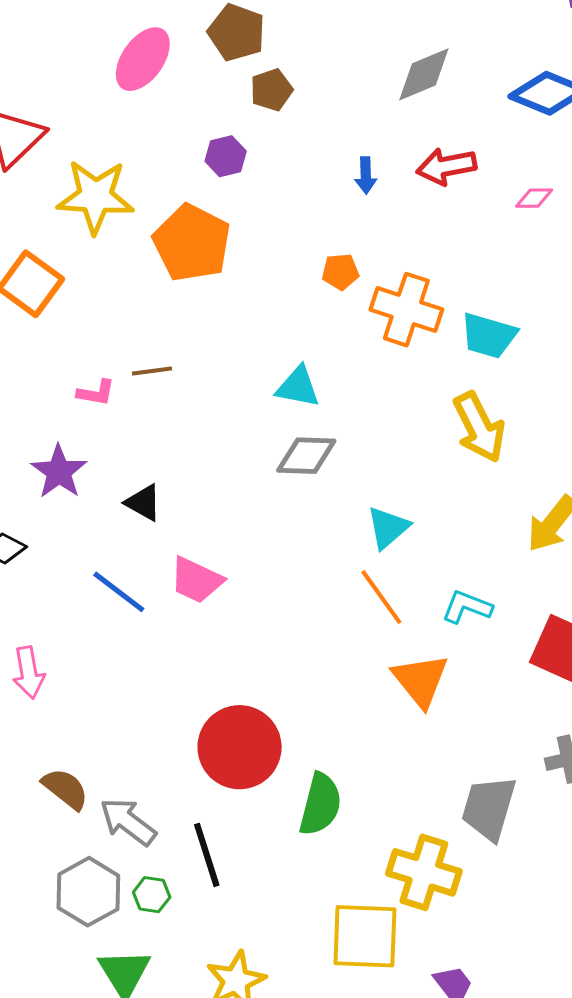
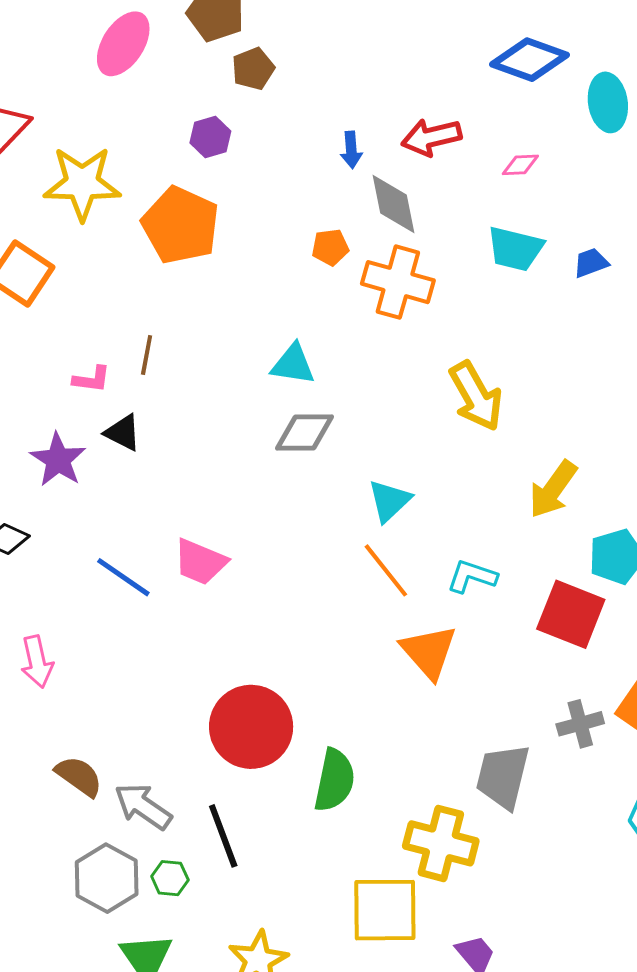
gray diamond: (424, 74) -> (393, 204), moved, turned -76
cyan trapezoid: (489, 336) -> (515, 249), moved
brown line: (152, 371) -> (147, 355), turned -69
black triangle: (143, 503) -> (123, 433), moved

